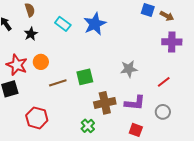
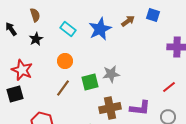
brown arrow: (167, 16) -> (128, 21), moved, turned -64
orange circle: (41, 62) -> (65, 61), moved
gray star: (129, 69) -> (111, 74), moved
brown line: (58, 83) -> (63, 88), turned -36

